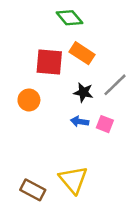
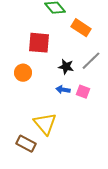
orange rectangle: (82, 53) -> (81, 28), moved
yellow triangle: (73, 180) -> (45, 124), moved

